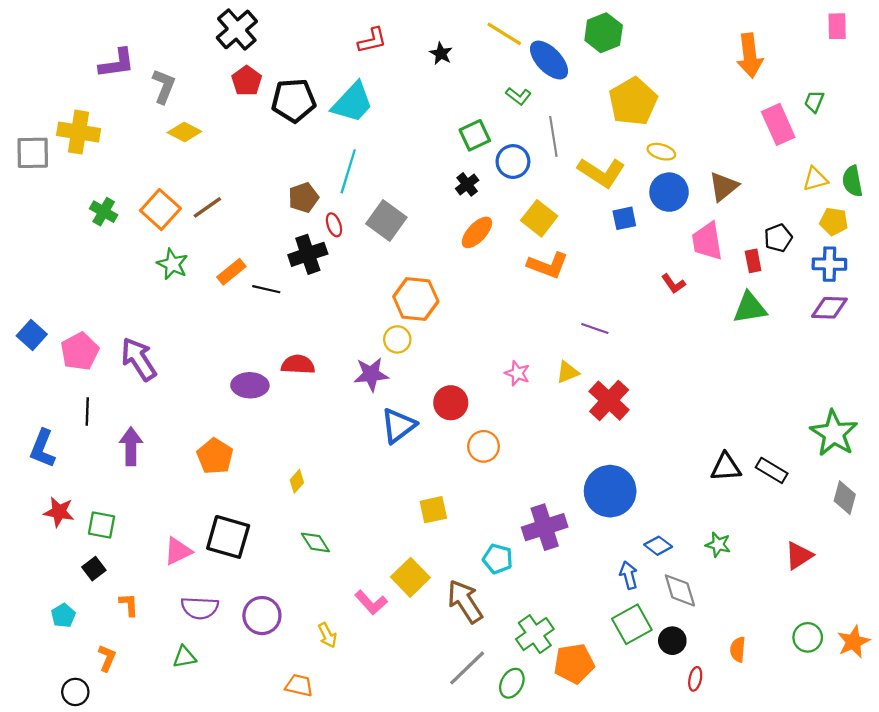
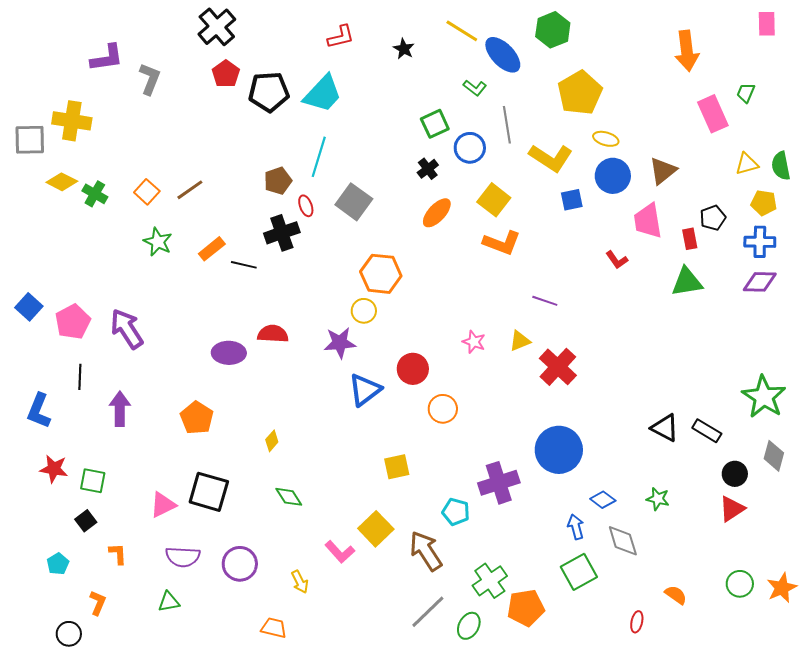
yellow diamond: (184, 132) -> (62, 182), moved
orange square: (160, 210) -> (147, 192), size x0.7
black triangle: (726, 467) -> (665, 428), turned 32
black circle: (672, 641) -> (735, 474), moved
orange semicircle: (738, 649) -> (676, 595), turned 120

